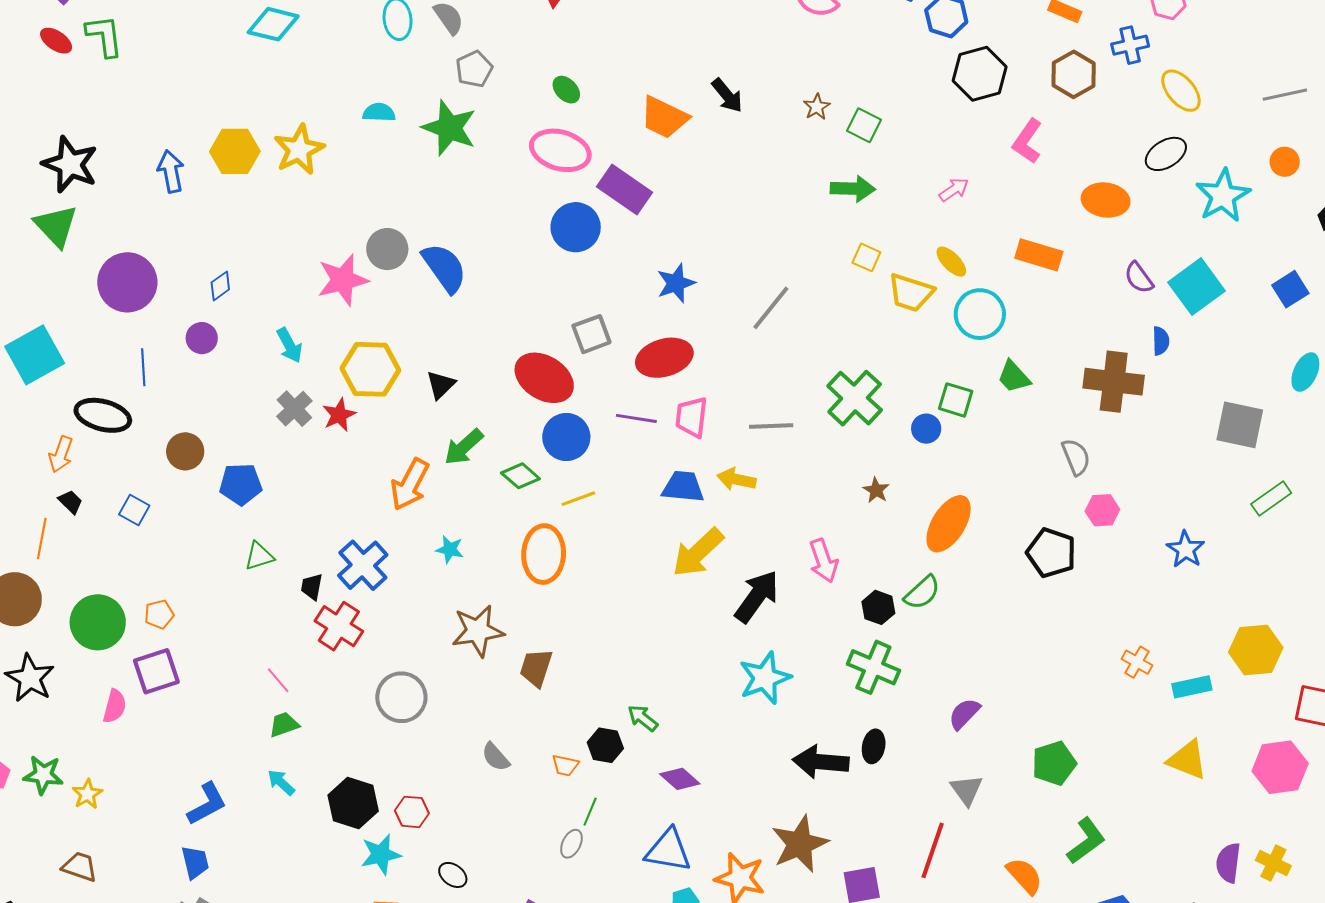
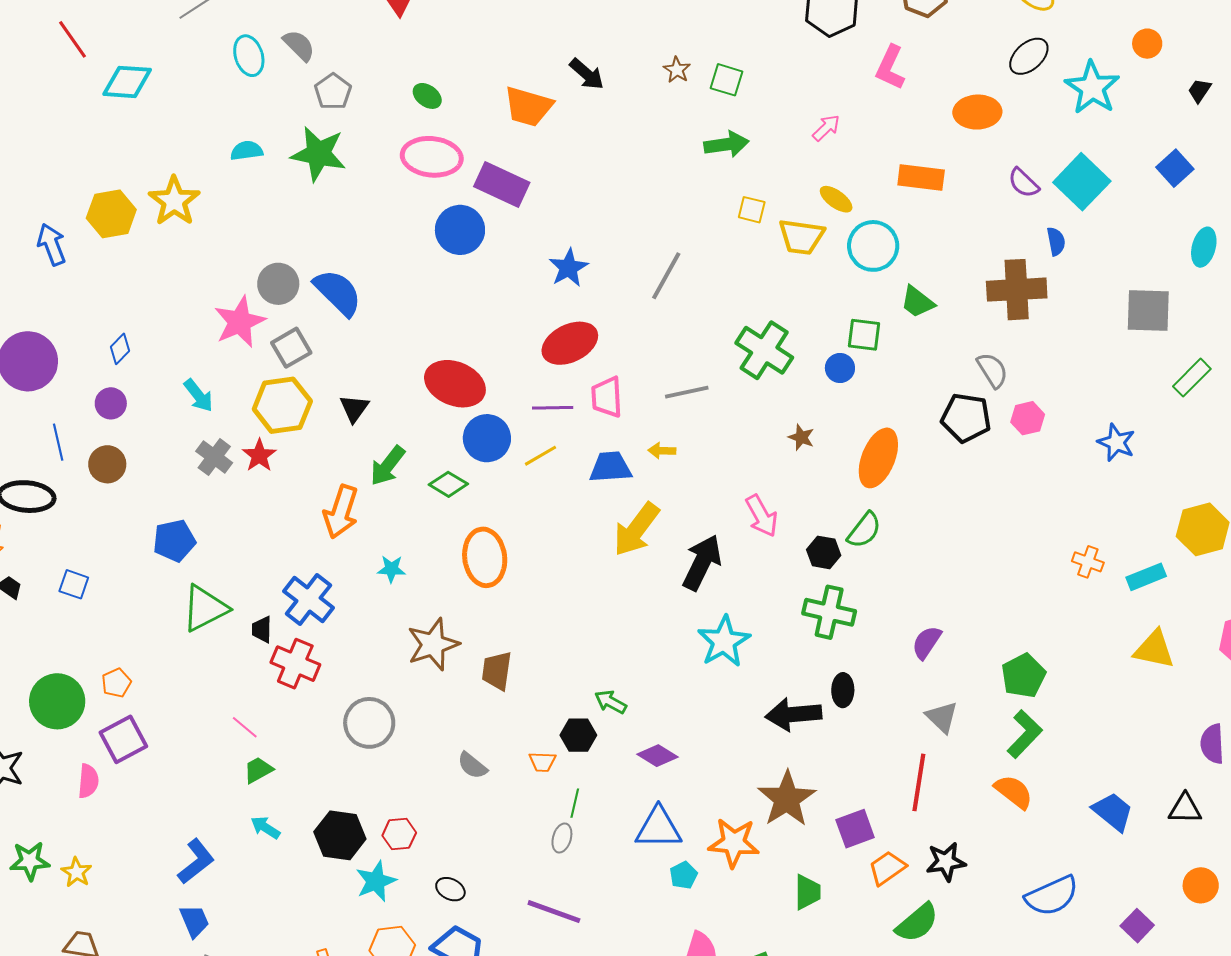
gray square: (591, 334) -> (291, 348), moved
brown circle: (185, 451) -> (107, 464), moved
yellow arrow: (736, 479) -> (662, 451), size x0.7
yellow line: (578, 499) -> (541, 456), moved
black pentagon: (1051, 553) -> (966, 418), moved
green triangle: (259, 556) -> (205, 608), size x1.6
green L-shape: (1086, 841) -> (1025, 734), moved

